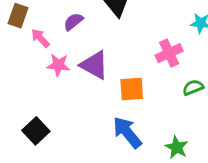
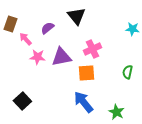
pink cross: (169, 53) -> (92, 49), moved
purple triangle: (94, 65) -> (61, 57), turned -40
green semicircle: (193, 87) -> (127, 72), turned -56

